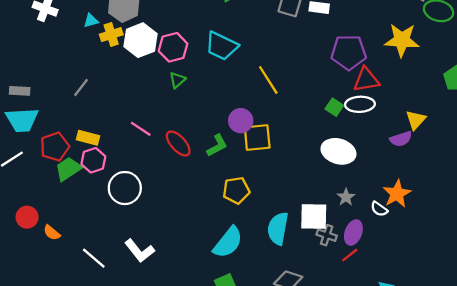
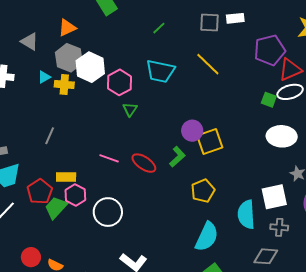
yellow cross: (111, 35) -> (64, 85), turned 36
white hexagon: (140, 40) -> (90, 67), moved
yellow line: (268, 80) -> (208, 64), moved
gray cross: (327, 235) -> (279, 227), moved

